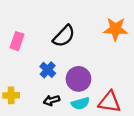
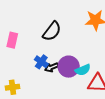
black arrow: (51, 100) -> (52, 67), moved
cyan semicircle: (80, 103) -> (83, 70), moved

